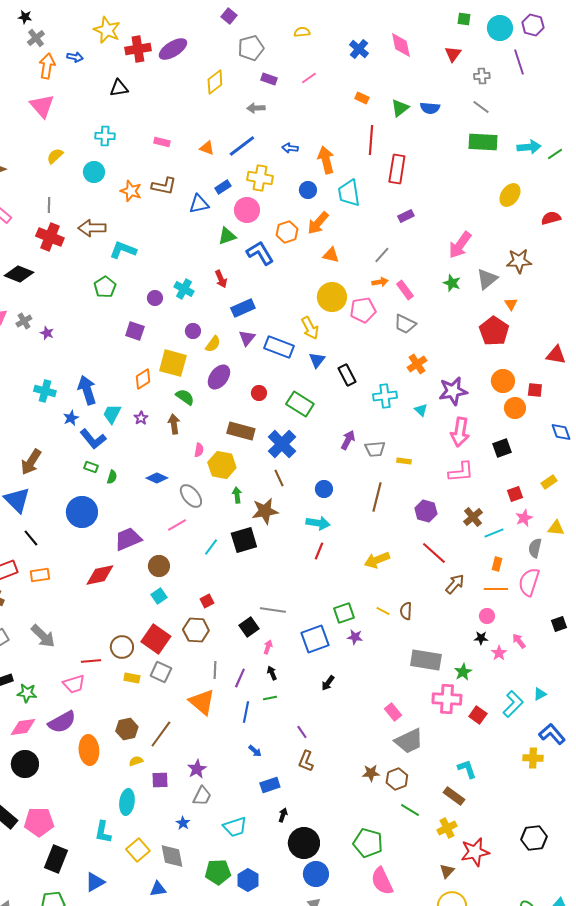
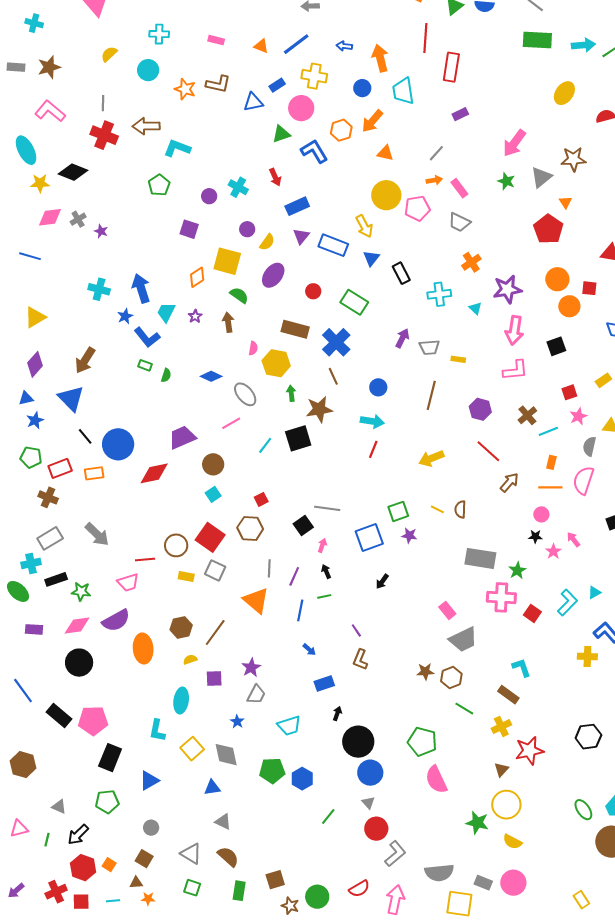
blue circle: (82, 512) -> (118, 444), moved

